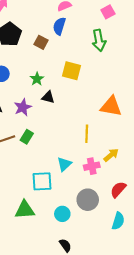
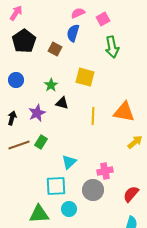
pink square: (108, 12) -> (103, 19), moved
yellow line: (87, 134) -> (93, 116), moved
yellow arrow: (111, 155) -> (135, 142), moved
cyan triangle: (64, 164) -> (69, 162), moved
gray circle: (88, 200) -> (93, 190), moved
cyan circle: (62, 214) -> (69, 209), moved

